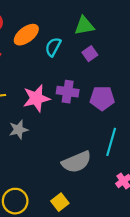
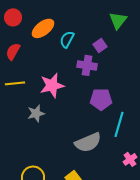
green triangle: (84, 26) -> (118, 20), moved, turned -42
purple cross: (68, 92) -> (87, 65), moved
purple pentagon: (102, 98) -> (101, 99), moved

